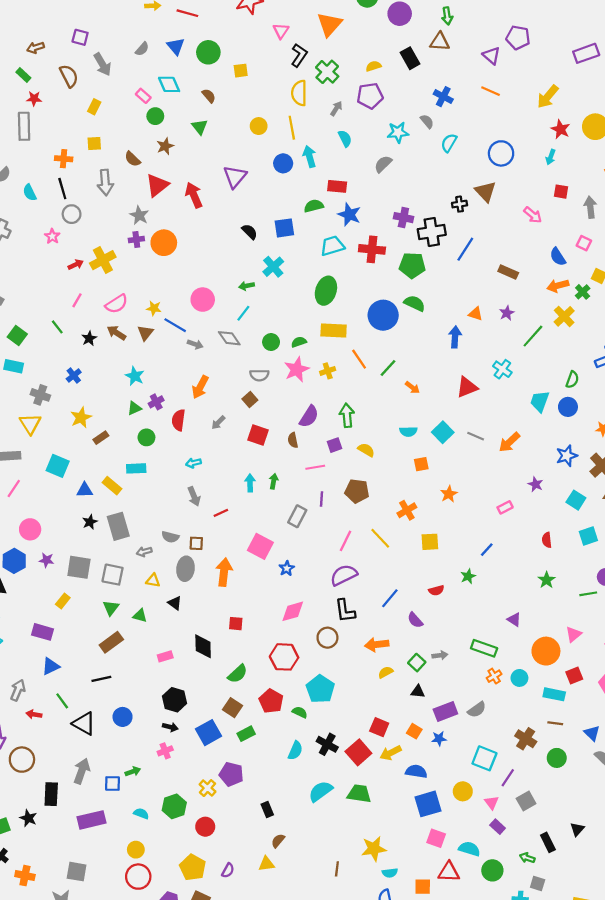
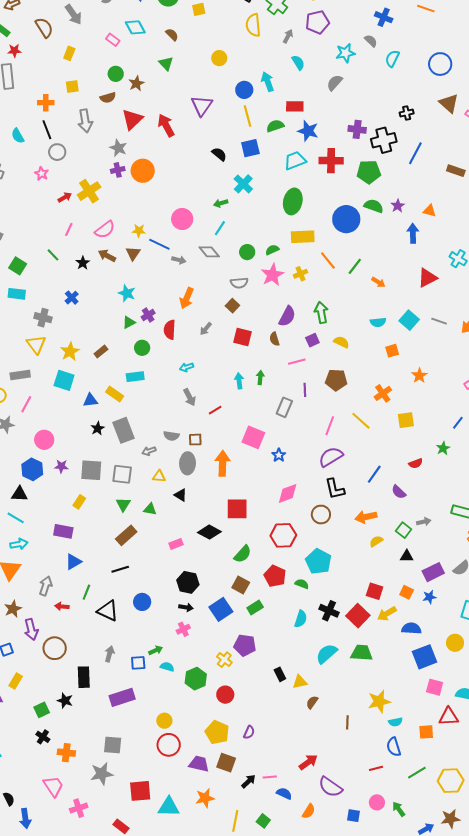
green circle: (155, 116) -> (116, 74), moved
yellow line: (292, 128) -> (247, 116), moved
brown semicircle: (132, 159) -> (108, 98), turned -56
brown triangle: (485, 192) -> (449, 103), moved
purple star: (507, 313) -> (398, 206), moved
yellow star: (81, 417) -> (70, 352), moved
red square: (236, 624) -> (237, 509), size x1.6
black diamond: (203, 646) -> (209, 532), turned -55
green line: (62, 701) -> (86, 592), turned 63
gray arrow: (82, 771) -> (109, 654), size x0.7
cyan semicircle: (141, 814) -> (167, 667), moved
brown semicircle: (278, 841) -> (312, 702), moved
yellow triangle: (266, 864) -> (300, 682), moved

